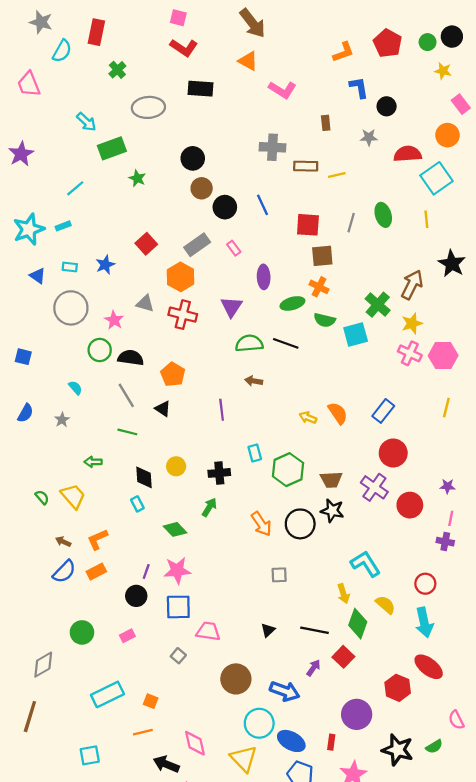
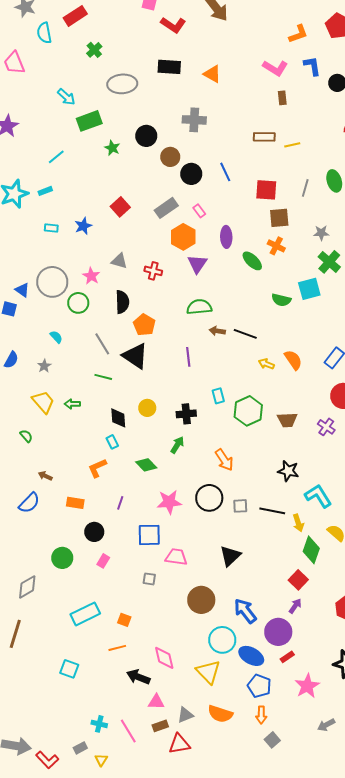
red rectangle: (96, 32) -> (75, 16), turned 45
red L-shape: (184, 48) -> (173, 25), moved
cyan semicircle: (62, 51) -> (44, 33), turned 140
orange triangle: (248, 61) -> (212, 74), moved
pink L-shape: (282, 90) -> (275, 68), moved
gray star: (369, 137) -> (321, 233), moved
gray cross: (272, 147) -> (194, 120), moved
black circle: (193, 158) -> (146, 136), moved
blue triangle: (38, 276) -> (22, 290), moved
orange hexagon: (181, 277) -> (183, 237), moved
green ellipse: (292, 303) -> (252, 261), turned 60
gray circle: (71, 308) -> (52, 282), moved
red cross: (183, 315) -> (153, 271), size x0.7
green semicircle: (325, 320) -> (281, 300), moved
green semicircle: (249, 343) -> (199, 307), moved
black line: (286, 343) -> (245, 334), moved
black semicircle: (131, 358) -> (122, 302), moved, turned 80
black triangle: (163, 409) -> (135, 356), size x1.8
purple cross: (374, 487) -> (326, 427), size x0.7
yellow trapezoid: (73, 496) -> (43, 402), moved
black star: (332, 511) -> (288, 471), moved
black circle: (300, 524) -> (209, 498), moved
orange L-shape: (97, 539) -> (97, 468), moved
pink star: (177, 570) -> (169, 502), moved
blue semicircle: (64, 572) -> (29, 503), moved
orange rectangle: (96, 572) -> (75, 503), turned 36
black circle: (136, 596) -> (94, 532), moved
black triangle: (268, 630) -> (230, 556), size x1.6
black line: (315, 630) -> (272, 511), moved
pink rectangle: (127, 636) -> (103, 561), turned -32
gray square: (178, 656) -> (149, 579), turned -32
purple arrow: (313, 668) -> (295, 606), moved
blue arrow: (285, 691) -> (245, 611), turned -148
purple circle: (357, 714) -> (278, 632), moved
red rectangle: (331, 742) -> (287, 657), turned 48
cyan square: (90, 755) -> (69, 669), turned 30

